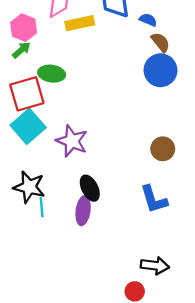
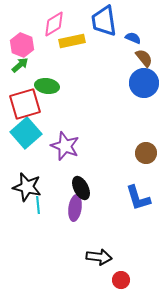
black arrow: (155, 266) -> (99, 257), moved

